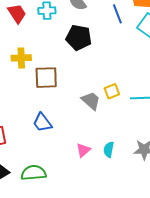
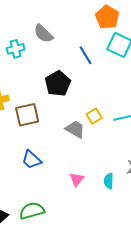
blue line: (117, 14) -> (86, 55), moved
black pentagon: (79, 38) -> (58, 83), moved, turned -30
cyan semicircle: (109, 149) -> (109, 181), moved

